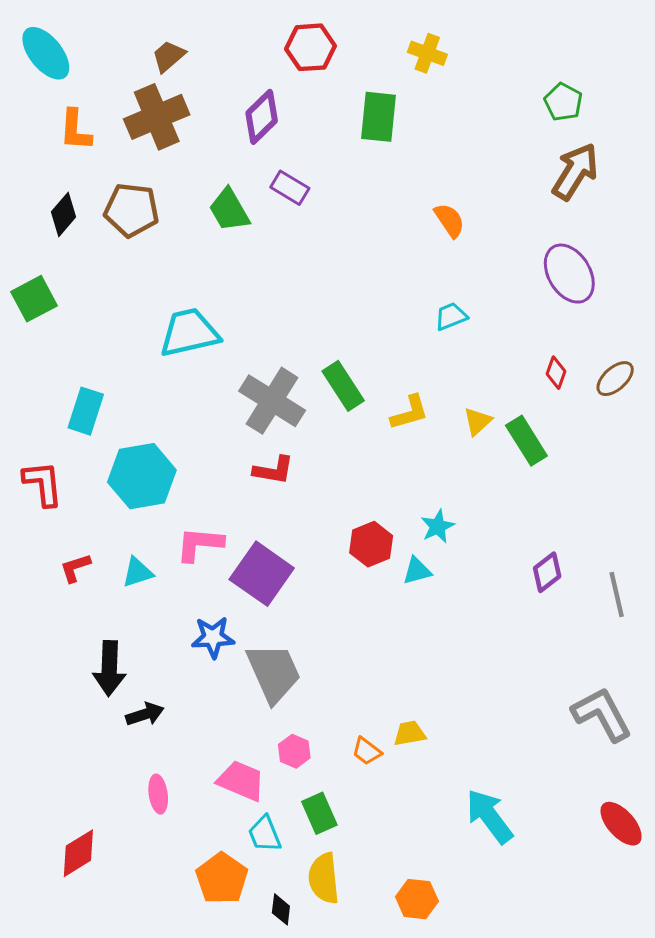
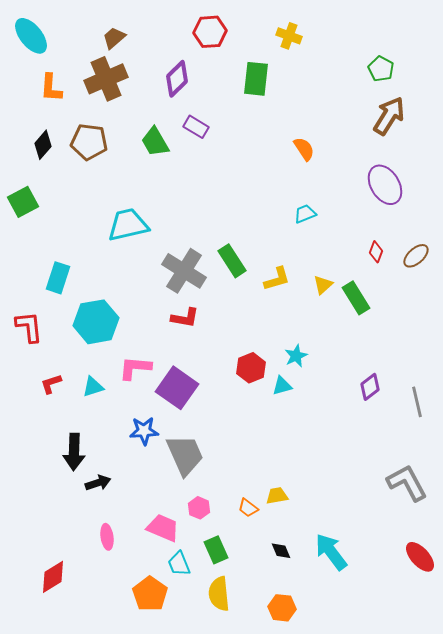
black diamond: (281, 909) -> (281, 551), moved, turned -30

